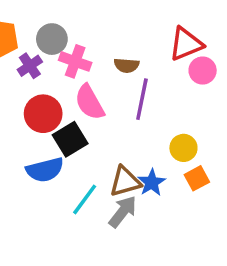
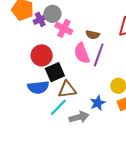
purple cross: (30, 66) -> (40, 19), moved
pink semicircle: (90, 102) -> (82, 53), moved
brown triangle: (125, 182) -> (67, 90), moved
gray arrow: (123, 212) -> (79, 117), turned 30

